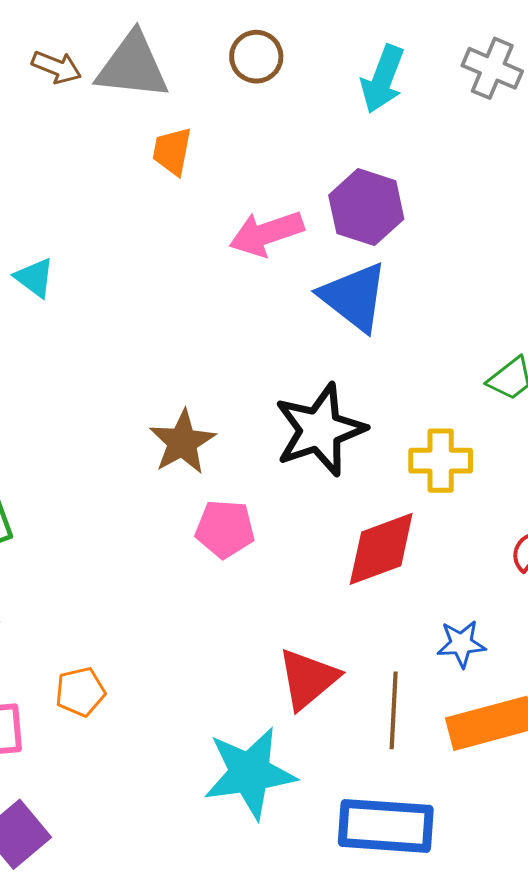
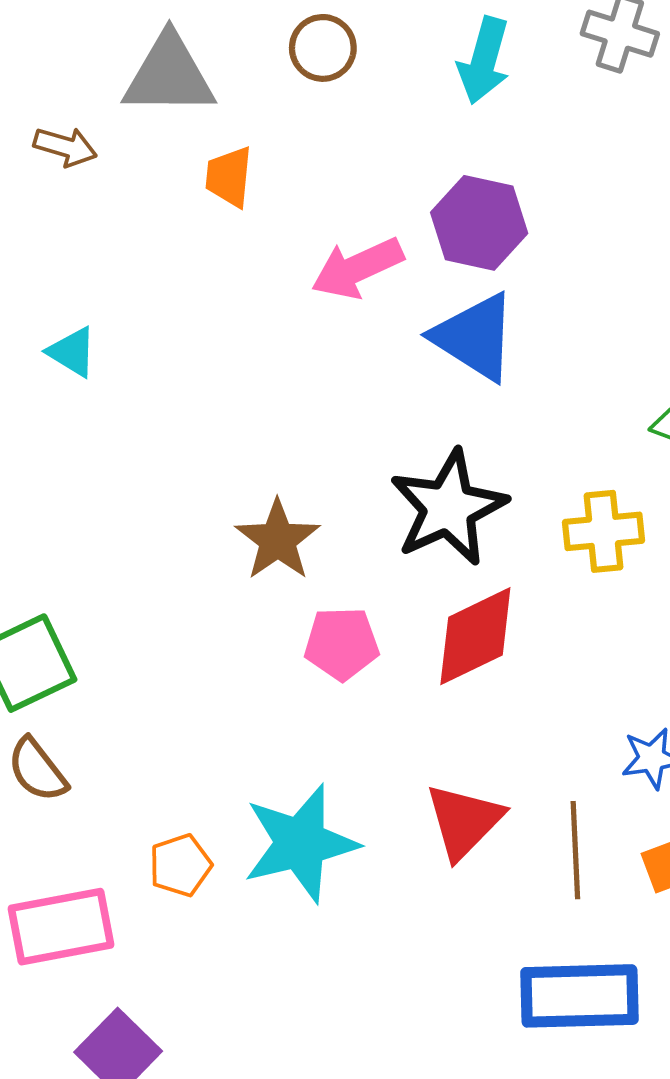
brown arrow: (57, 67) -> (65, 147), moved
red diamond: (381, 549) -> (475, 636), moved
cyan star: (250, 773) -> (301, 843), moved

